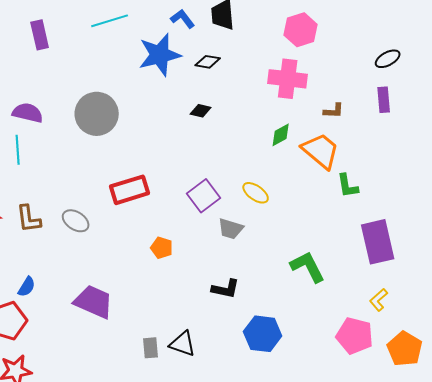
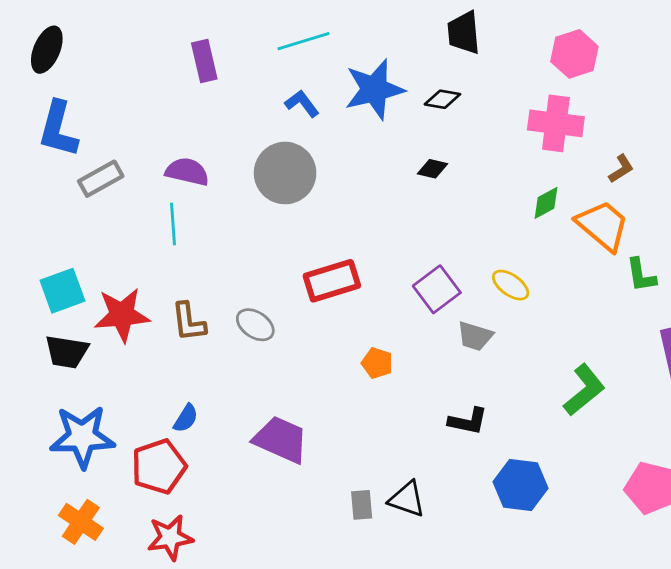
blue L-shape: (183, 19) -> (302, 104), moved
brown L-shape: (334, 111) -> (621, 169), turned -35
green L-shape: (308, 267) -> (584, 390), turned 78

